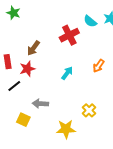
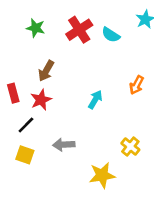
green star: (13, 13) -> (36, 28), moved
cyan semicircle: (90, 21) -> (111, 35), moved
red cross: (69, 35) -> (79, 30), moved
yellow square: (23, 120) -> (25, 155), moved

